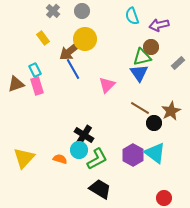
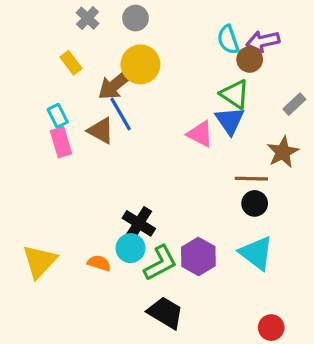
cyan semicircle: (132, 16) -> (228, 40), moved
brown circle: (151, 47) -> (250, 59), moved
green triangle: (142, 57) -> (235, 94), turned 48
brown triangle: (16, 84) -> (101, 131), moved, turned 48
pink triangle: (107, 85) -> (200, 134), moved, turned -48
brown line: (140, 108) -> (251, 179), moved, turned -30
brown star: (171, 111) -> (283, 152), moved
purple hexagon: (133, 155) -> (198, 256), moved

